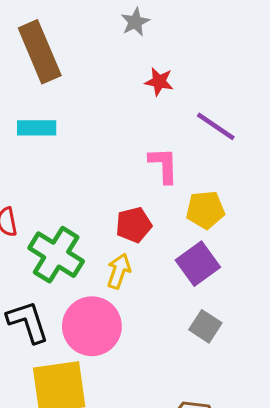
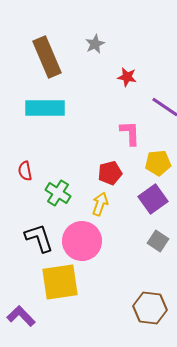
gray star: (135, 22) -> (95, 44), moved
cyan rectangle: (37, 128) -> (45, 108), size x1.5
green cross: (56, 255) -> (58, 193), size x0.7

